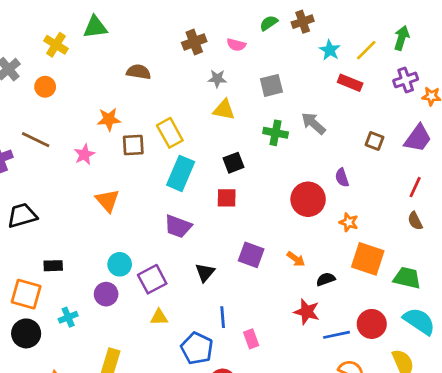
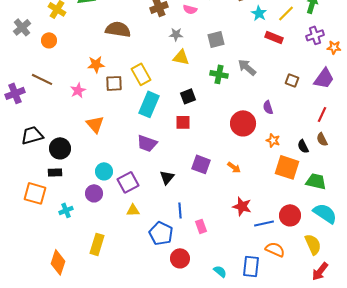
brown semicircle: (139, 72) -> (118, 29), size x1.4
black semicircle: (326, 279) -> (303, 146), moved, turned -96
black circle: (26, 333) -> (60, 148), moved

